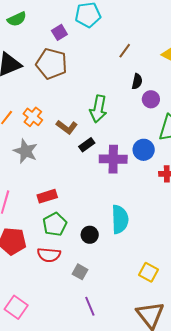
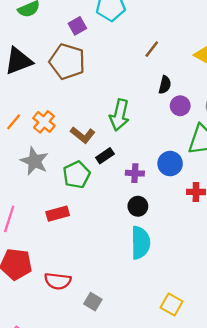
purple cross: (113, 159) -> (135, 173), size x0.6
green pentagon: (55, 224) -> (76, 175), moved
black circle: (90, 235) -> (138, 206), moved

